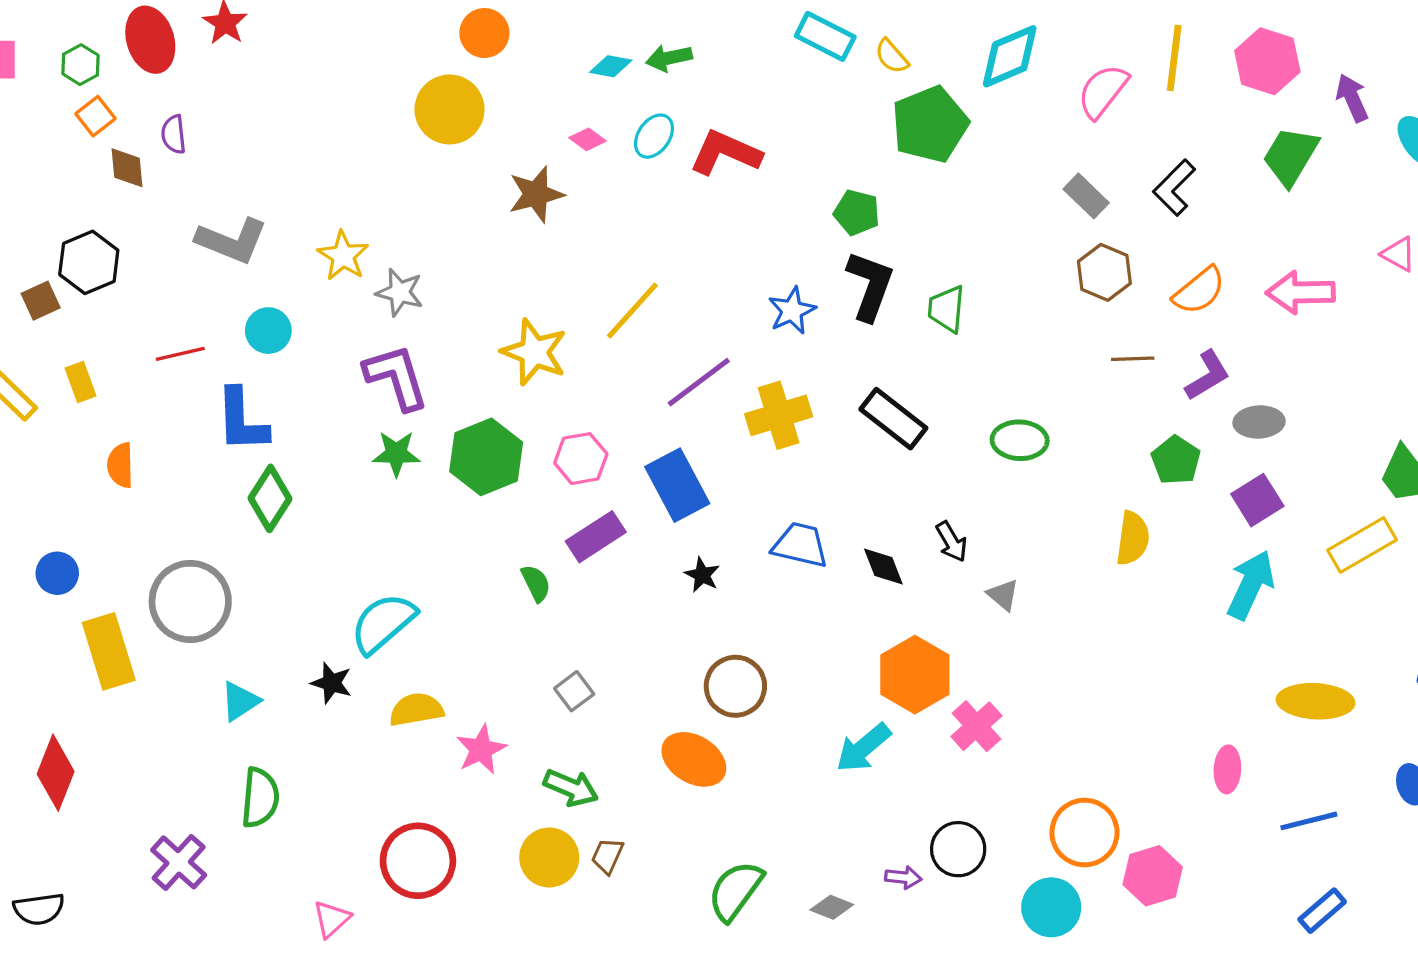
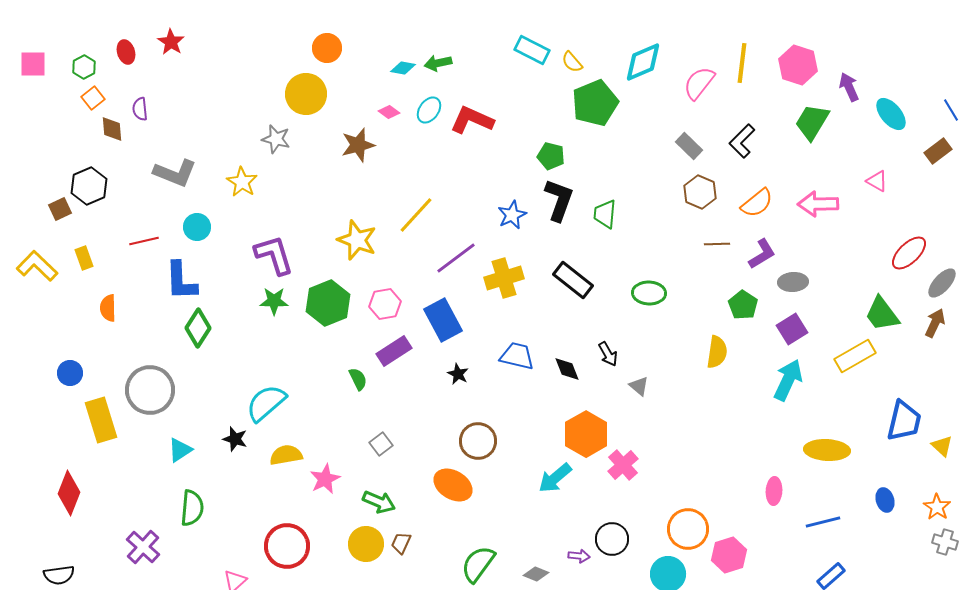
red ellipse: (150, 40) -> (126, 52), size x0.6
gray star: (400, 292) -> (276, 139), moved

